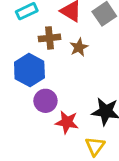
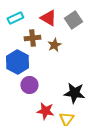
red star: (67, 122) -> (45, 111), moved

